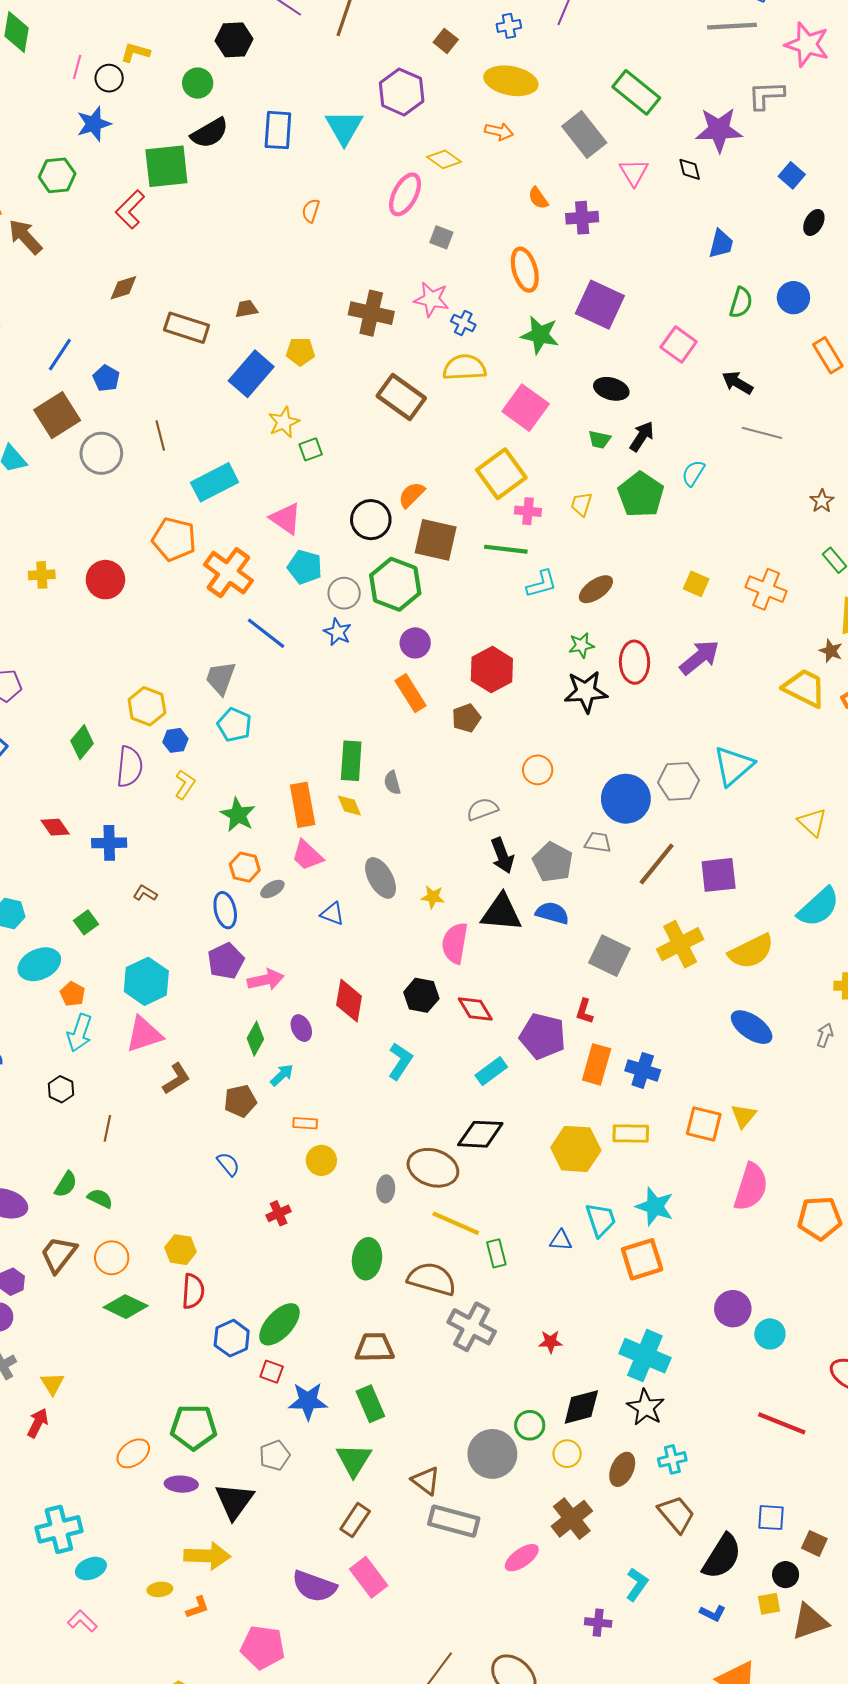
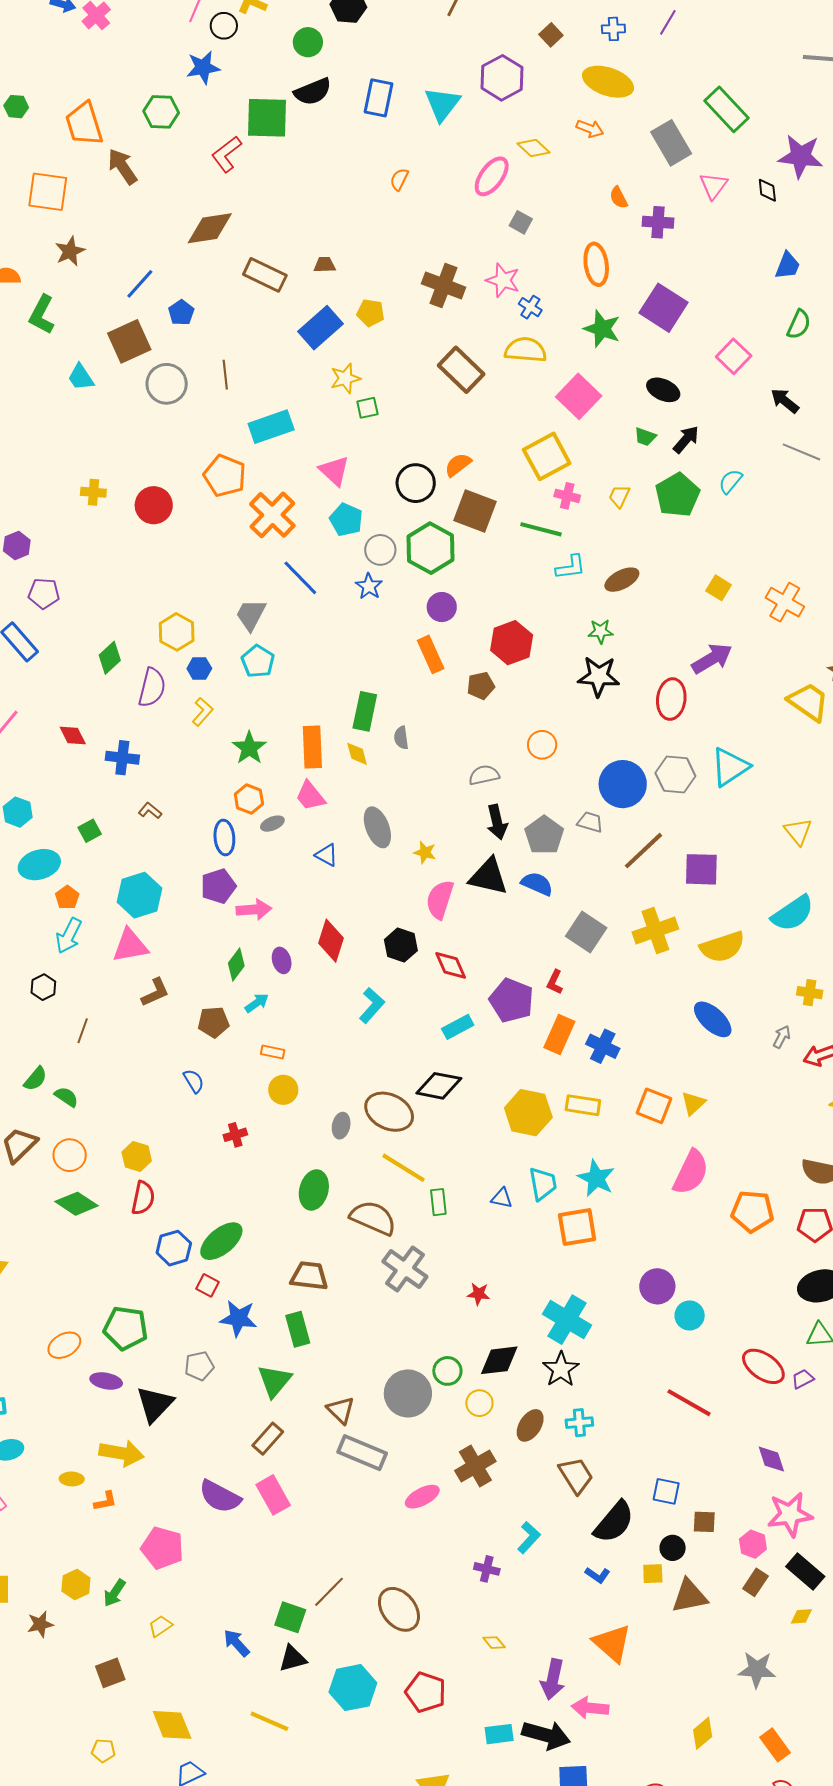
brown diamond: (123, 288) -> (210, 228), size x1.6
red ellipse: (634, 662) -> (671, 699), moved
brown square: (814, 1543) -> (704, 1522), turned -30

